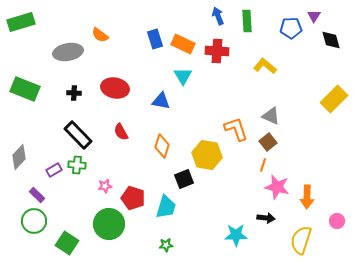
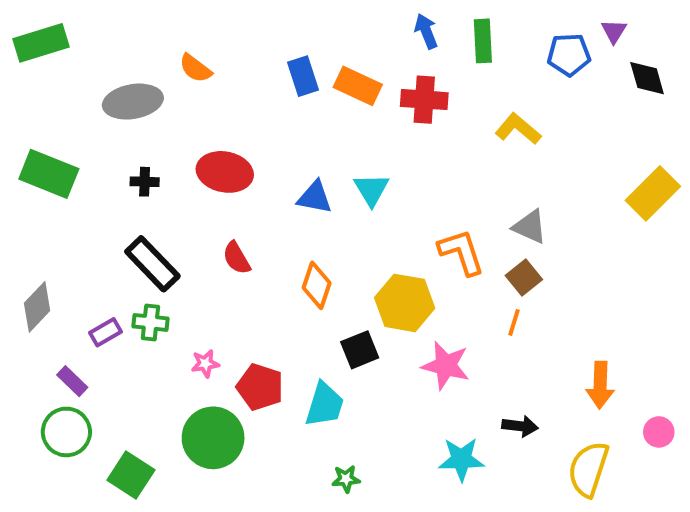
cyan triangle: (183, 76) -> (371, 190), moved
pink star: (277, 187) -> (446, 365), moved
green star: (166, 245) -> (346, 479), moved

